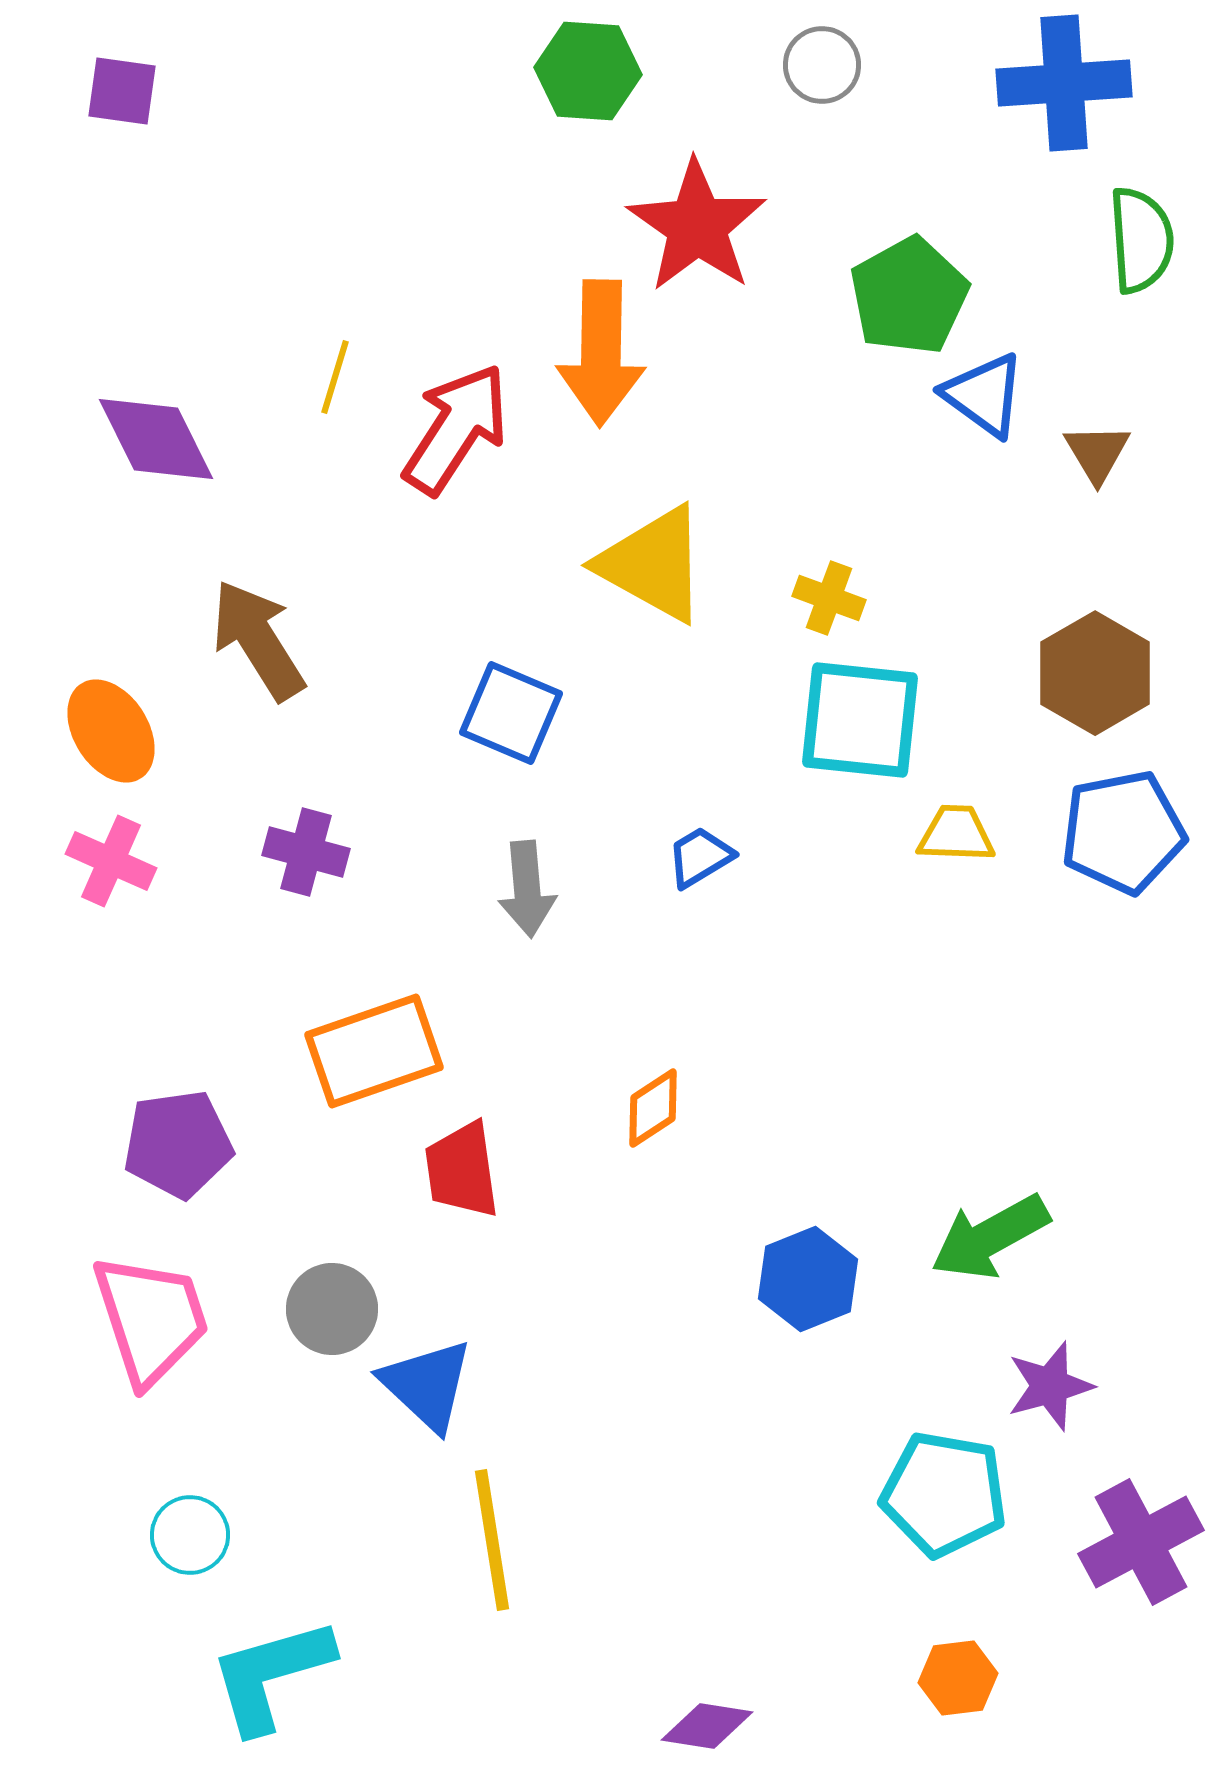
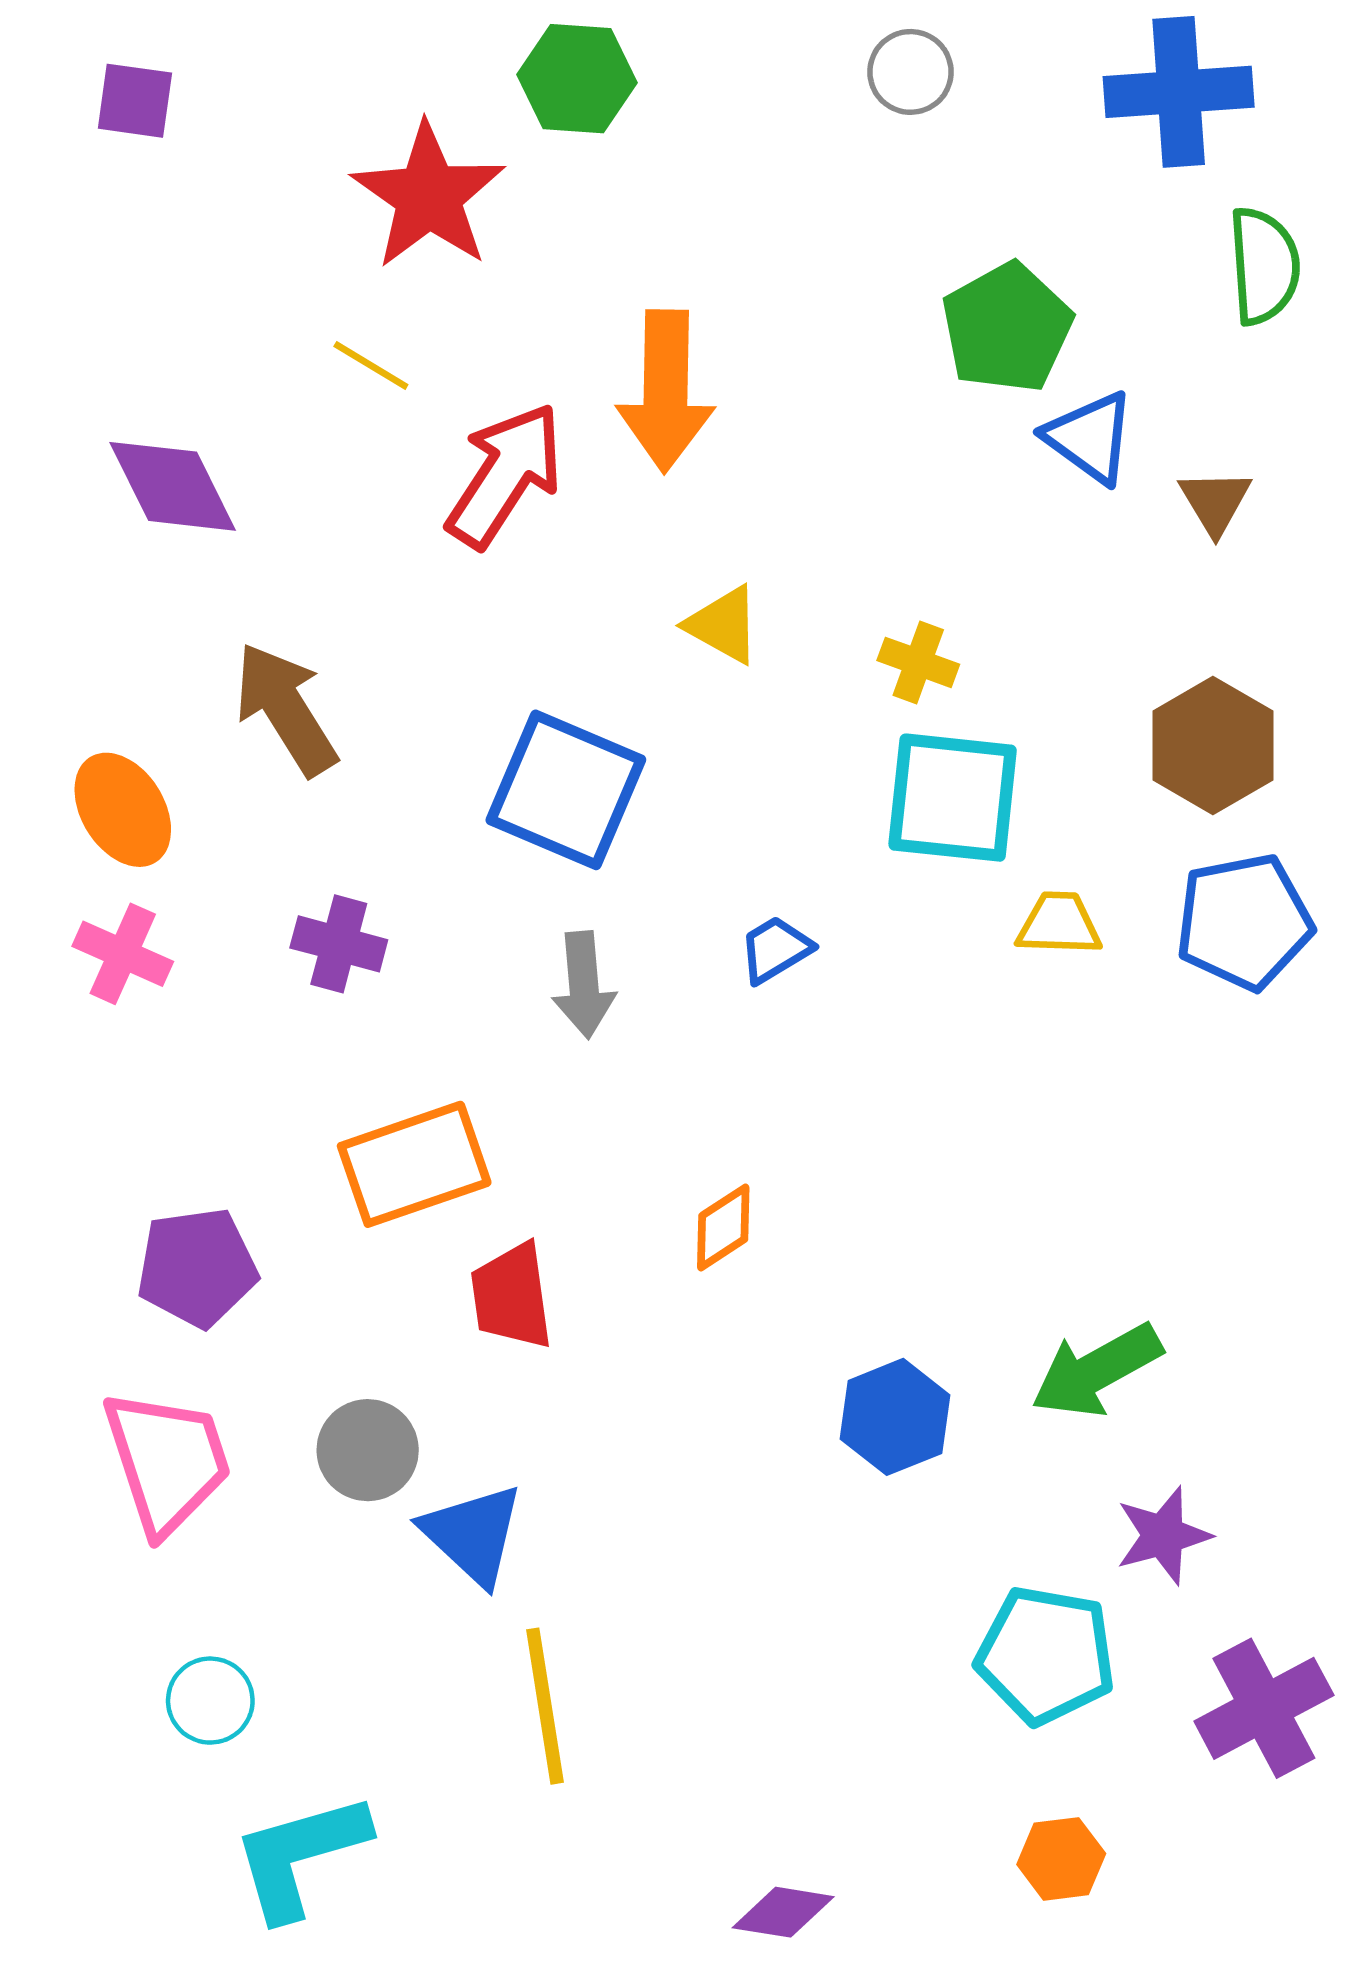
green hexagon: (588, 71) -> (577, 79), moved
red star: (697, 226) -> (429, 196), moved
yellow line: (335, 377) -> (371, 366), moved, turned -76
yellow triangle: (653, 564) -> (723, 625), size x0.6
blue square: (511, 713) -> (566, 790), size x1.4

